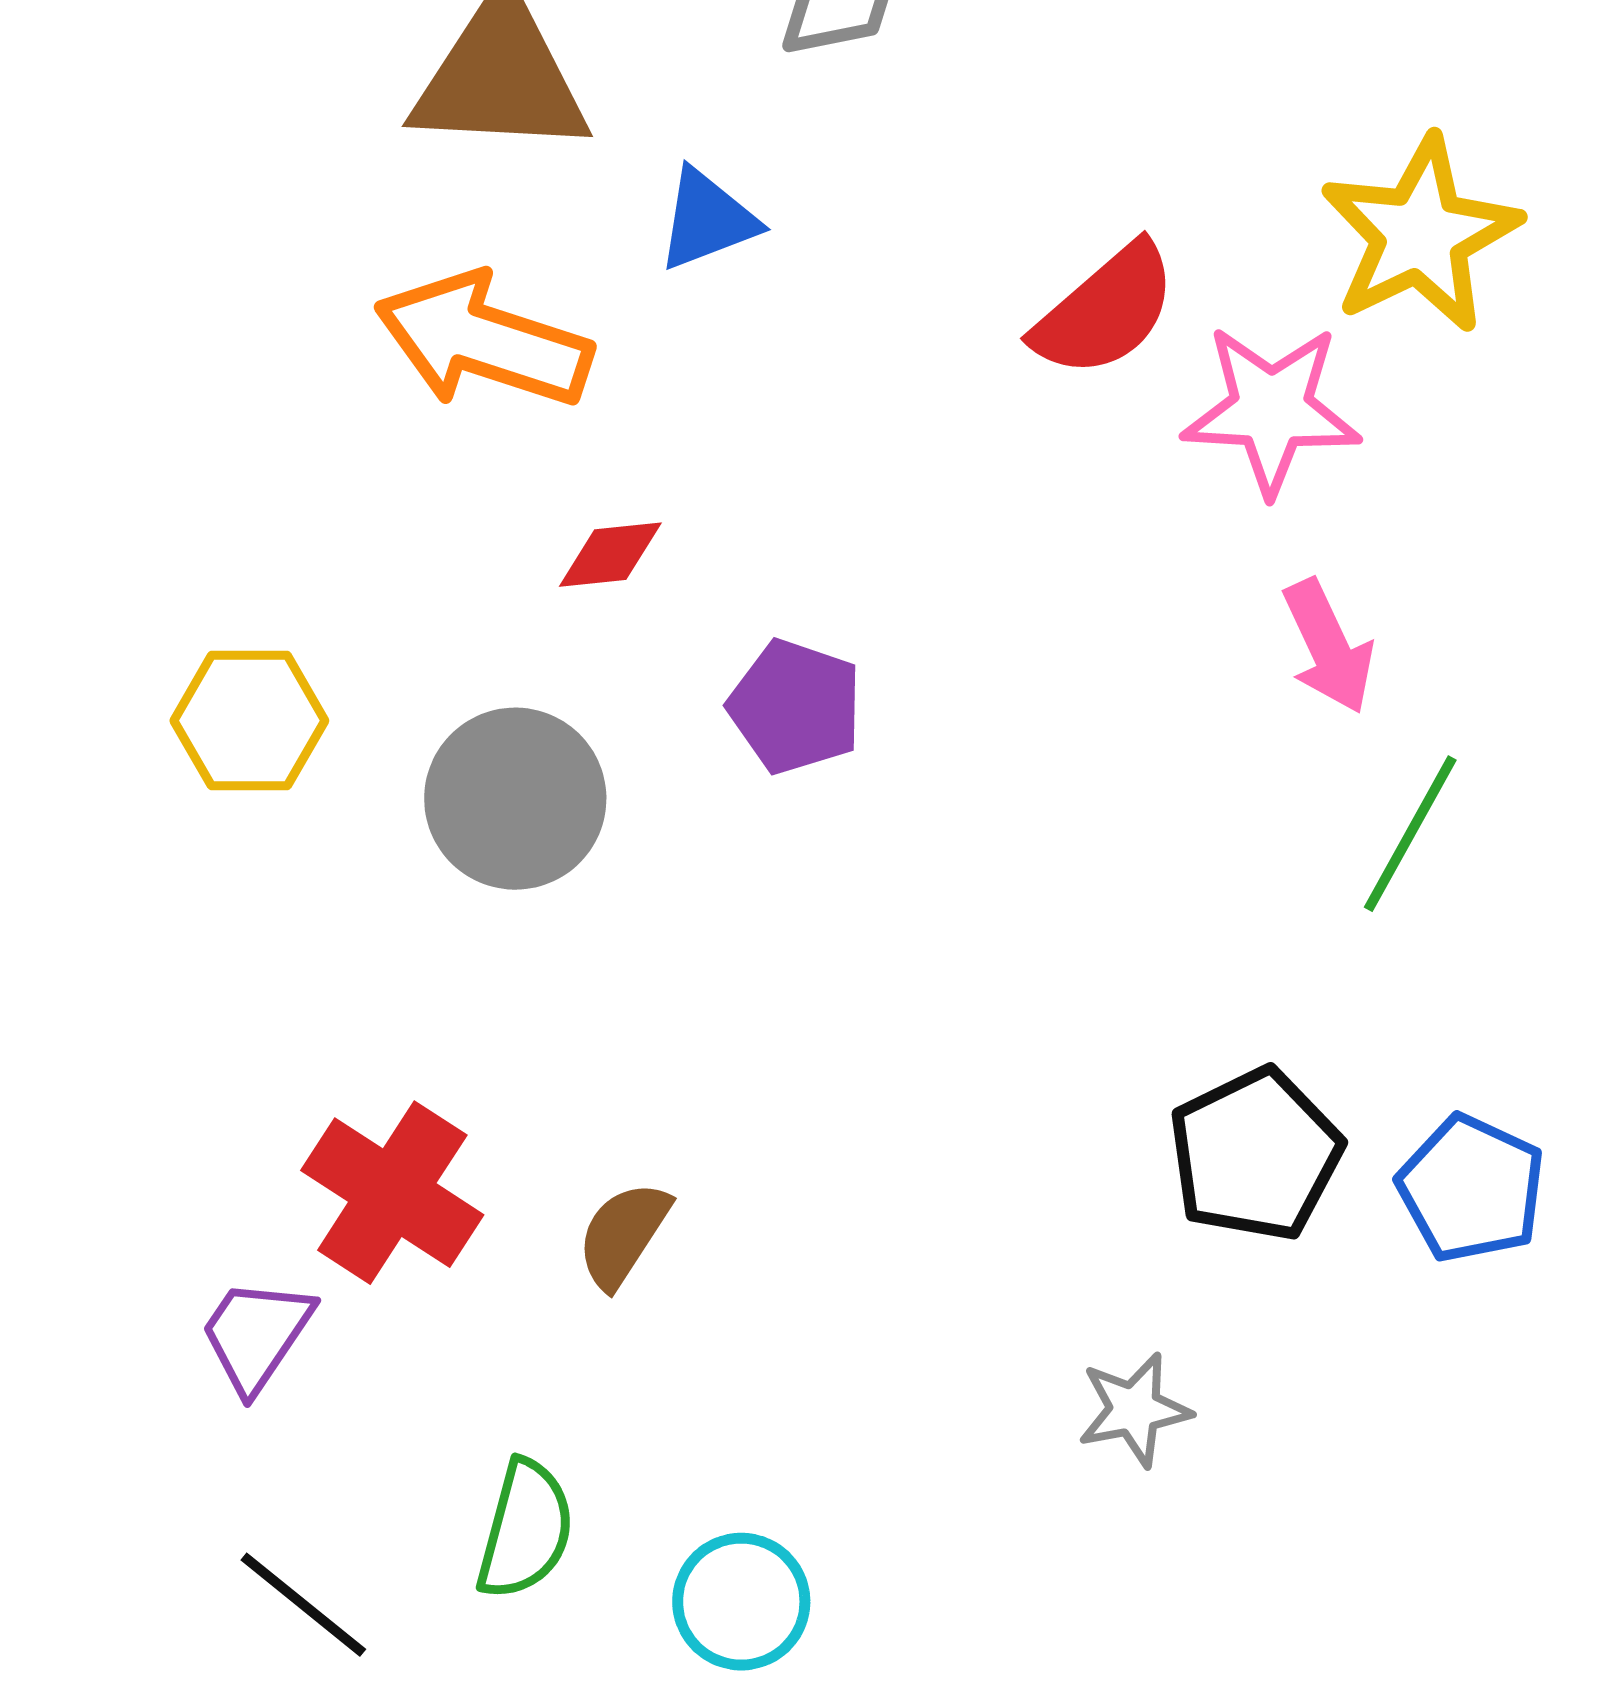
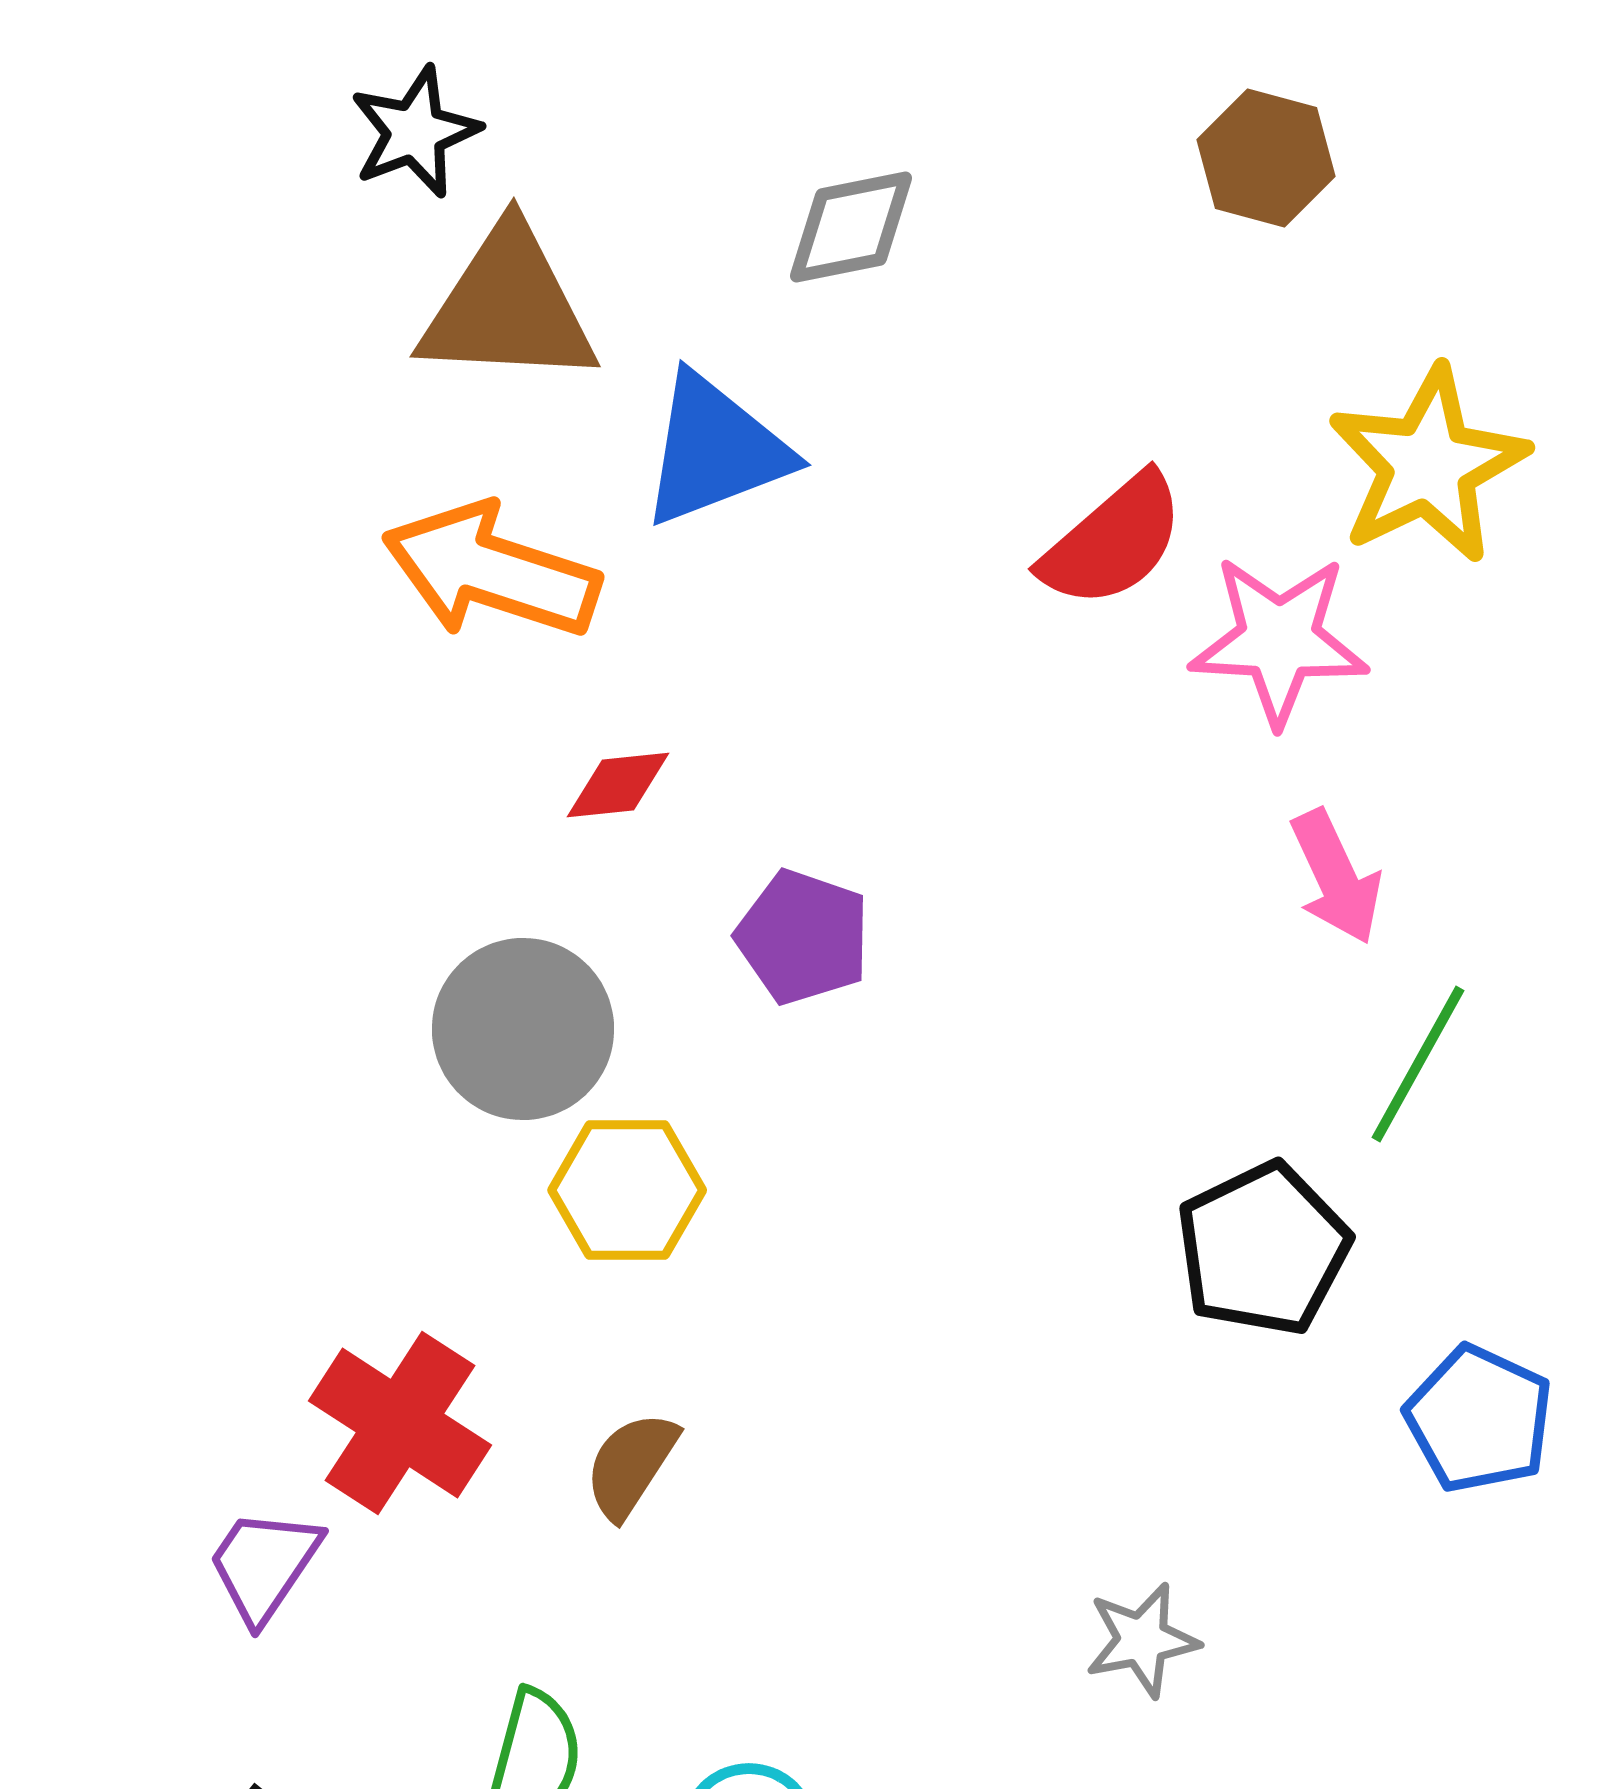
blue triangle: (707, 220) -> (715, 450), size x1.5
yellow hexagon: (249, 721) -> (627, 1190), moved
black pentagon: (1255, 1155) -> (1263, 1249), moved

